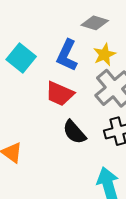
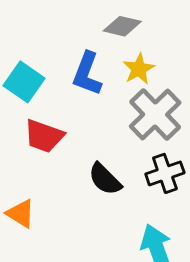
red trapezoid: (60, 94) -> (44, 136), moved

